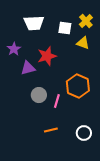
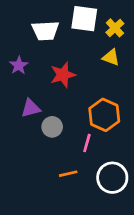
white square: (65, 28) -> (84, 19), moved, size x1.5
purple triangle: (28, 68) -> (31, 108), moved
pink line: (57, 101) -> (87, 143), moved
white circle: (84, 133) -> (112, 178), size x1.5

